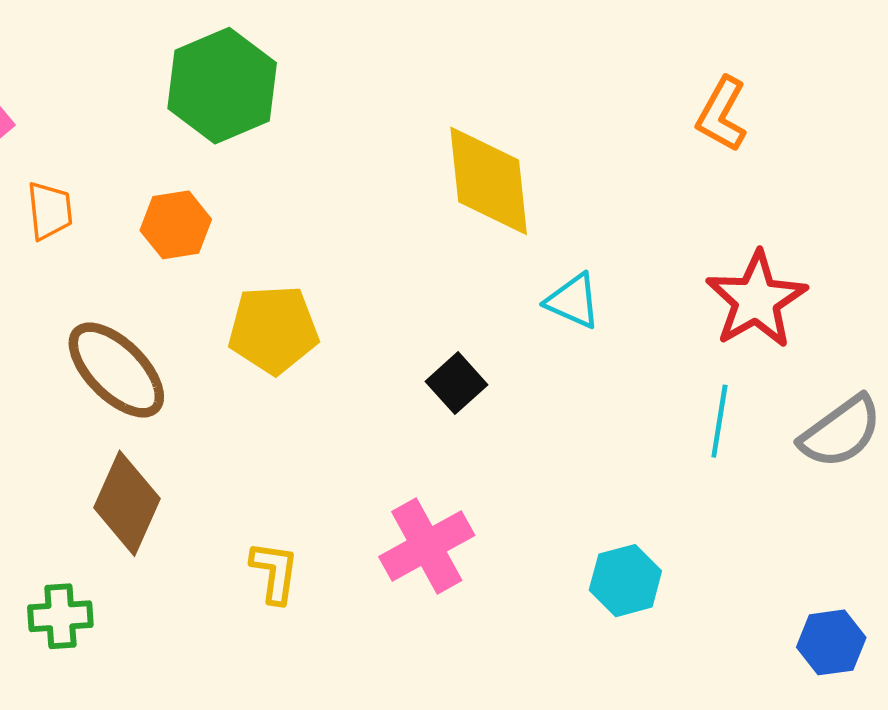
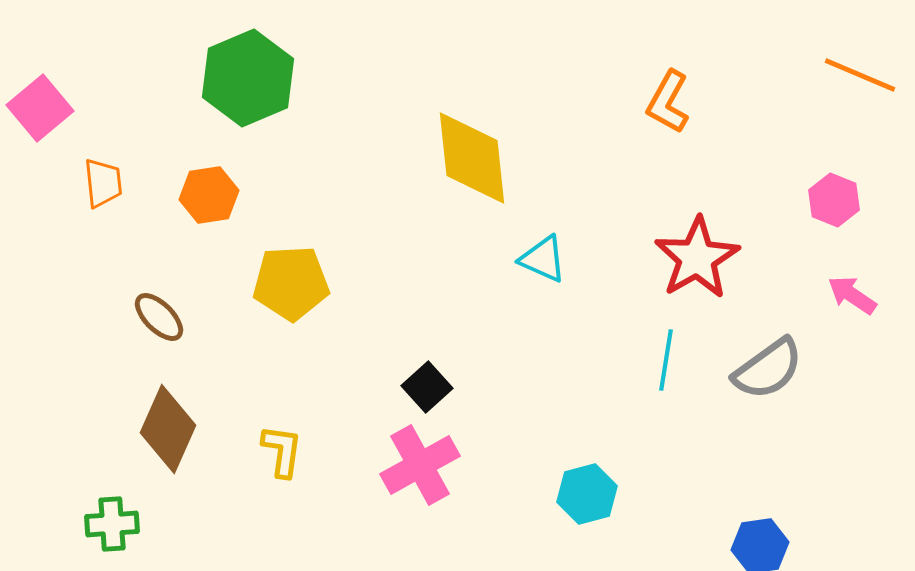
brown ellipse: (116, 370) -> (159, 317), size x0.6
black square: (457, 383) -> (427, 387), moved
yellow L-shape: (275, 572) -> (282, 451), moved

